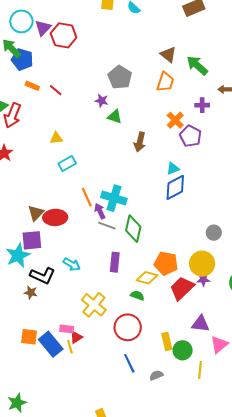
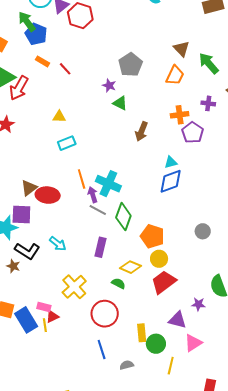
orange cross: (175, 120) -> (180, 115), turned 30
orange pentagon: (166, 263) -> (152, 236), moved
yellow circle: (202, 264) -> (159, 259), moved, size x0.7
purple star: (203, 280) -> (198, 304), moved

